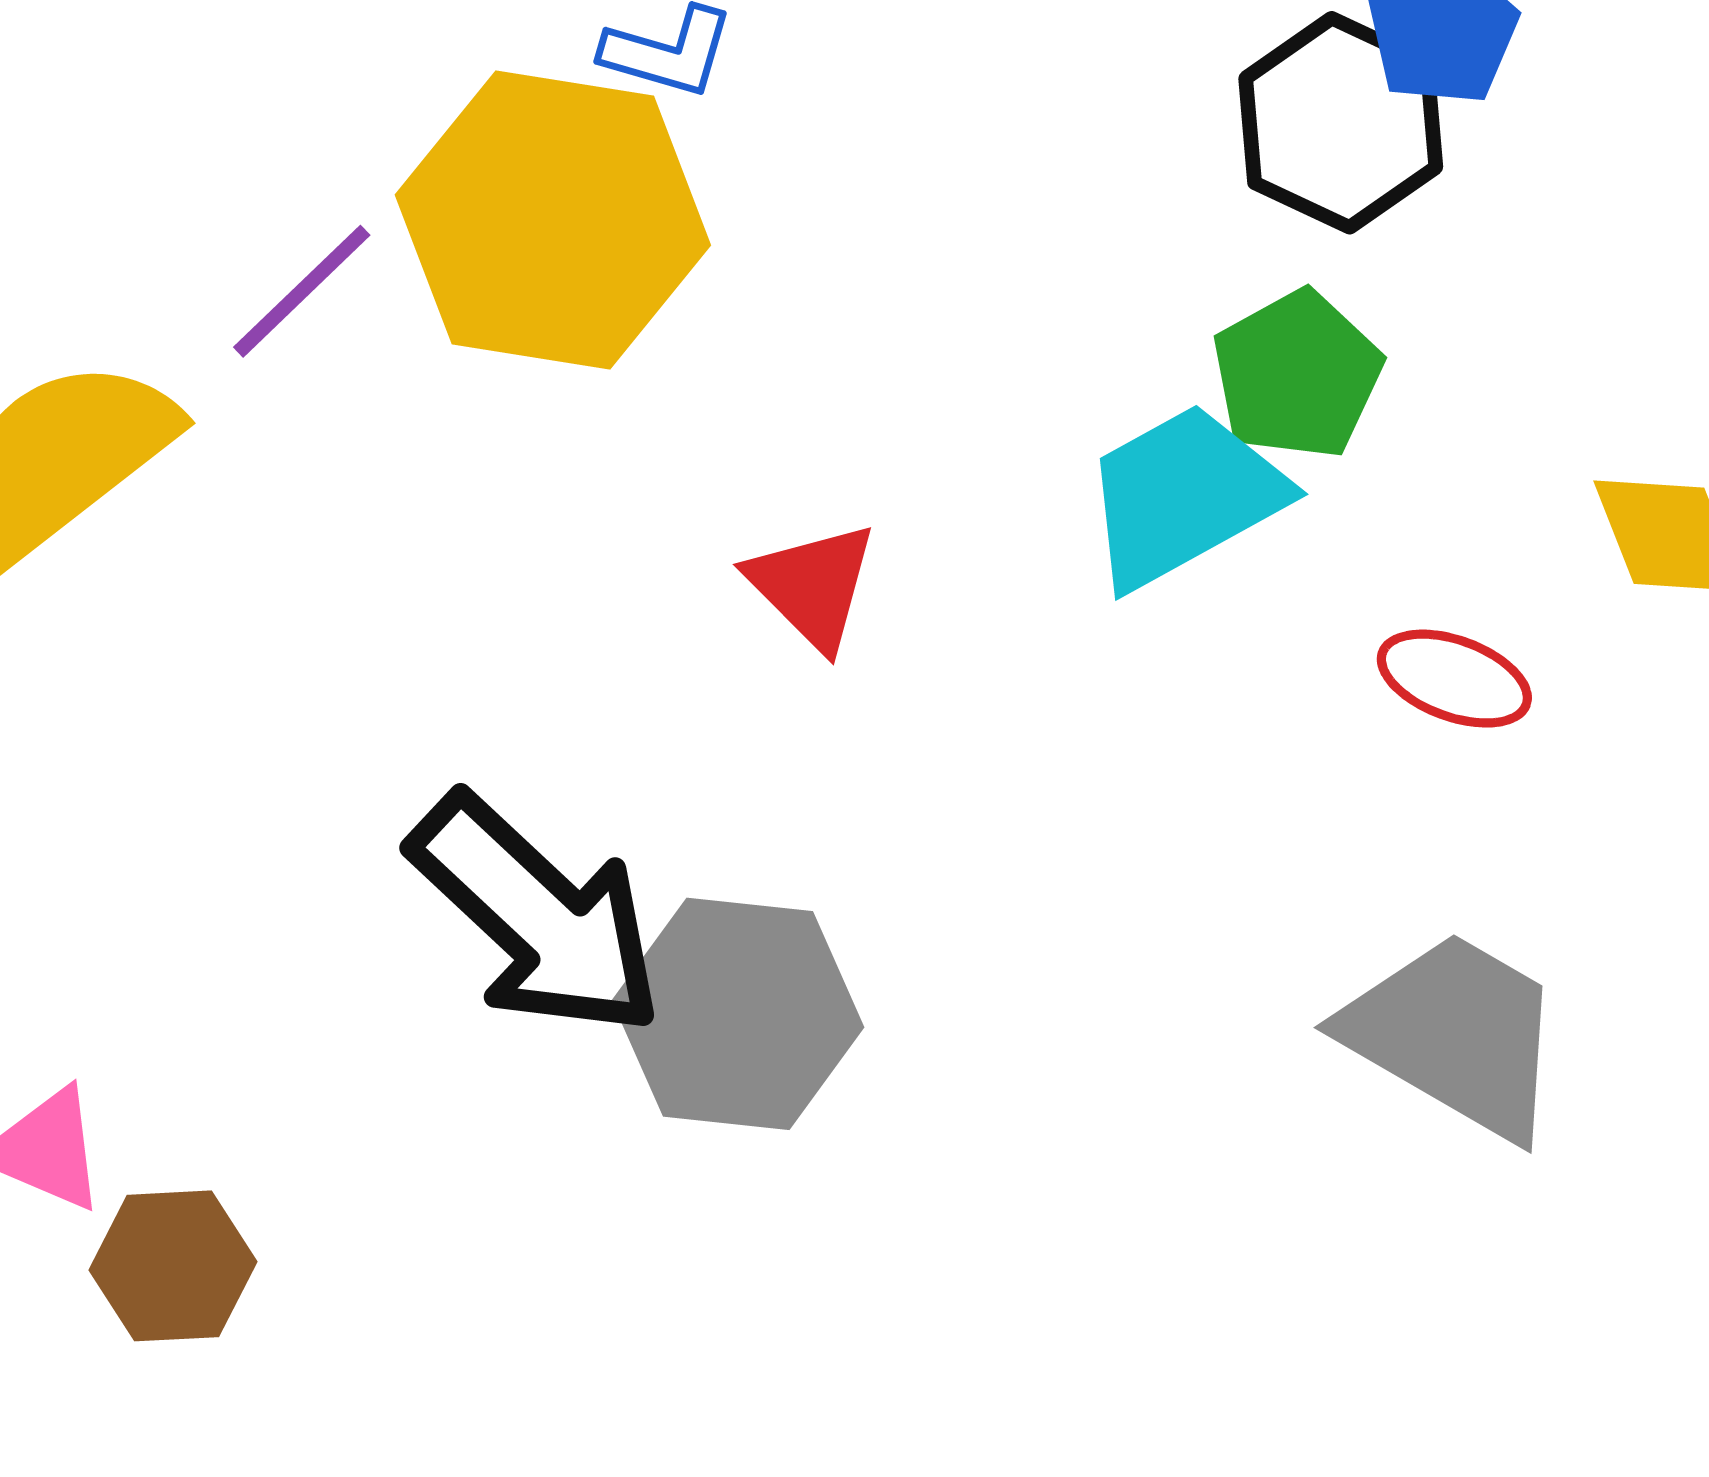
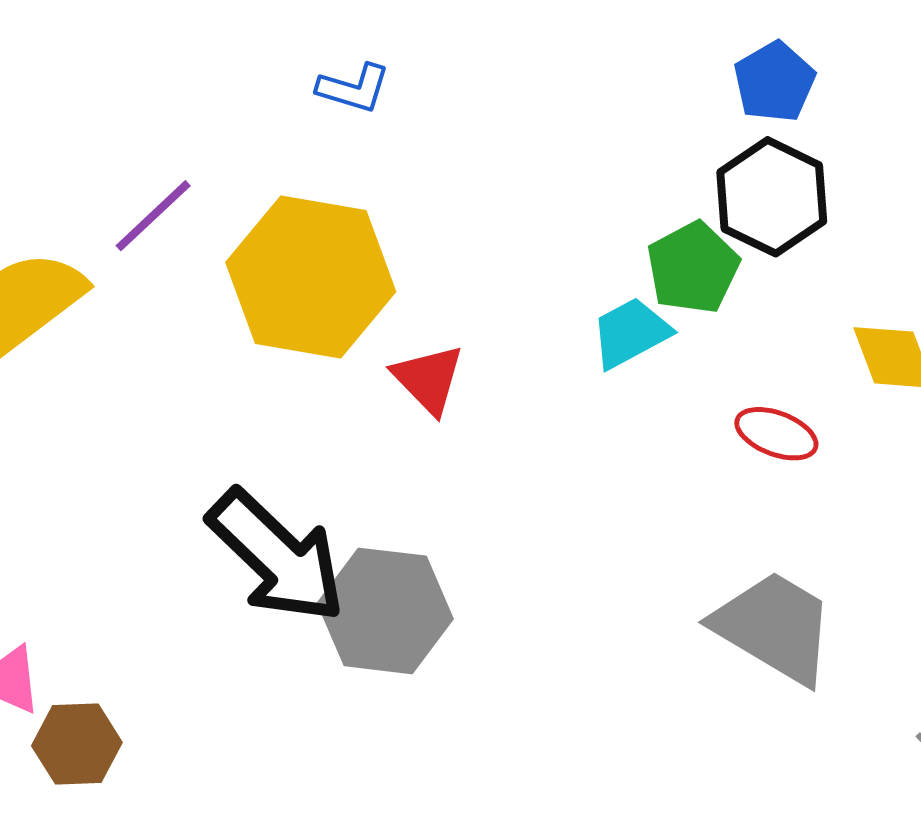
black hexagon: (1341, 123) -> (772, 197), moved
yellow hexagon: (553, 220) -> (311, 277), moved
cyan trapezoid: (1184, 496) -> (631, 333), size x0.7

